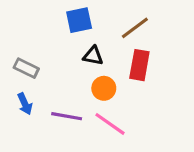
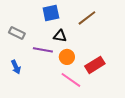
red rectangle: (139, 65) -> (95, 65), moved, turned 48
gray rectangle: (26, 68) -> (17, 33), moved
purple line: (67, 116) -> (43, 50), moved

